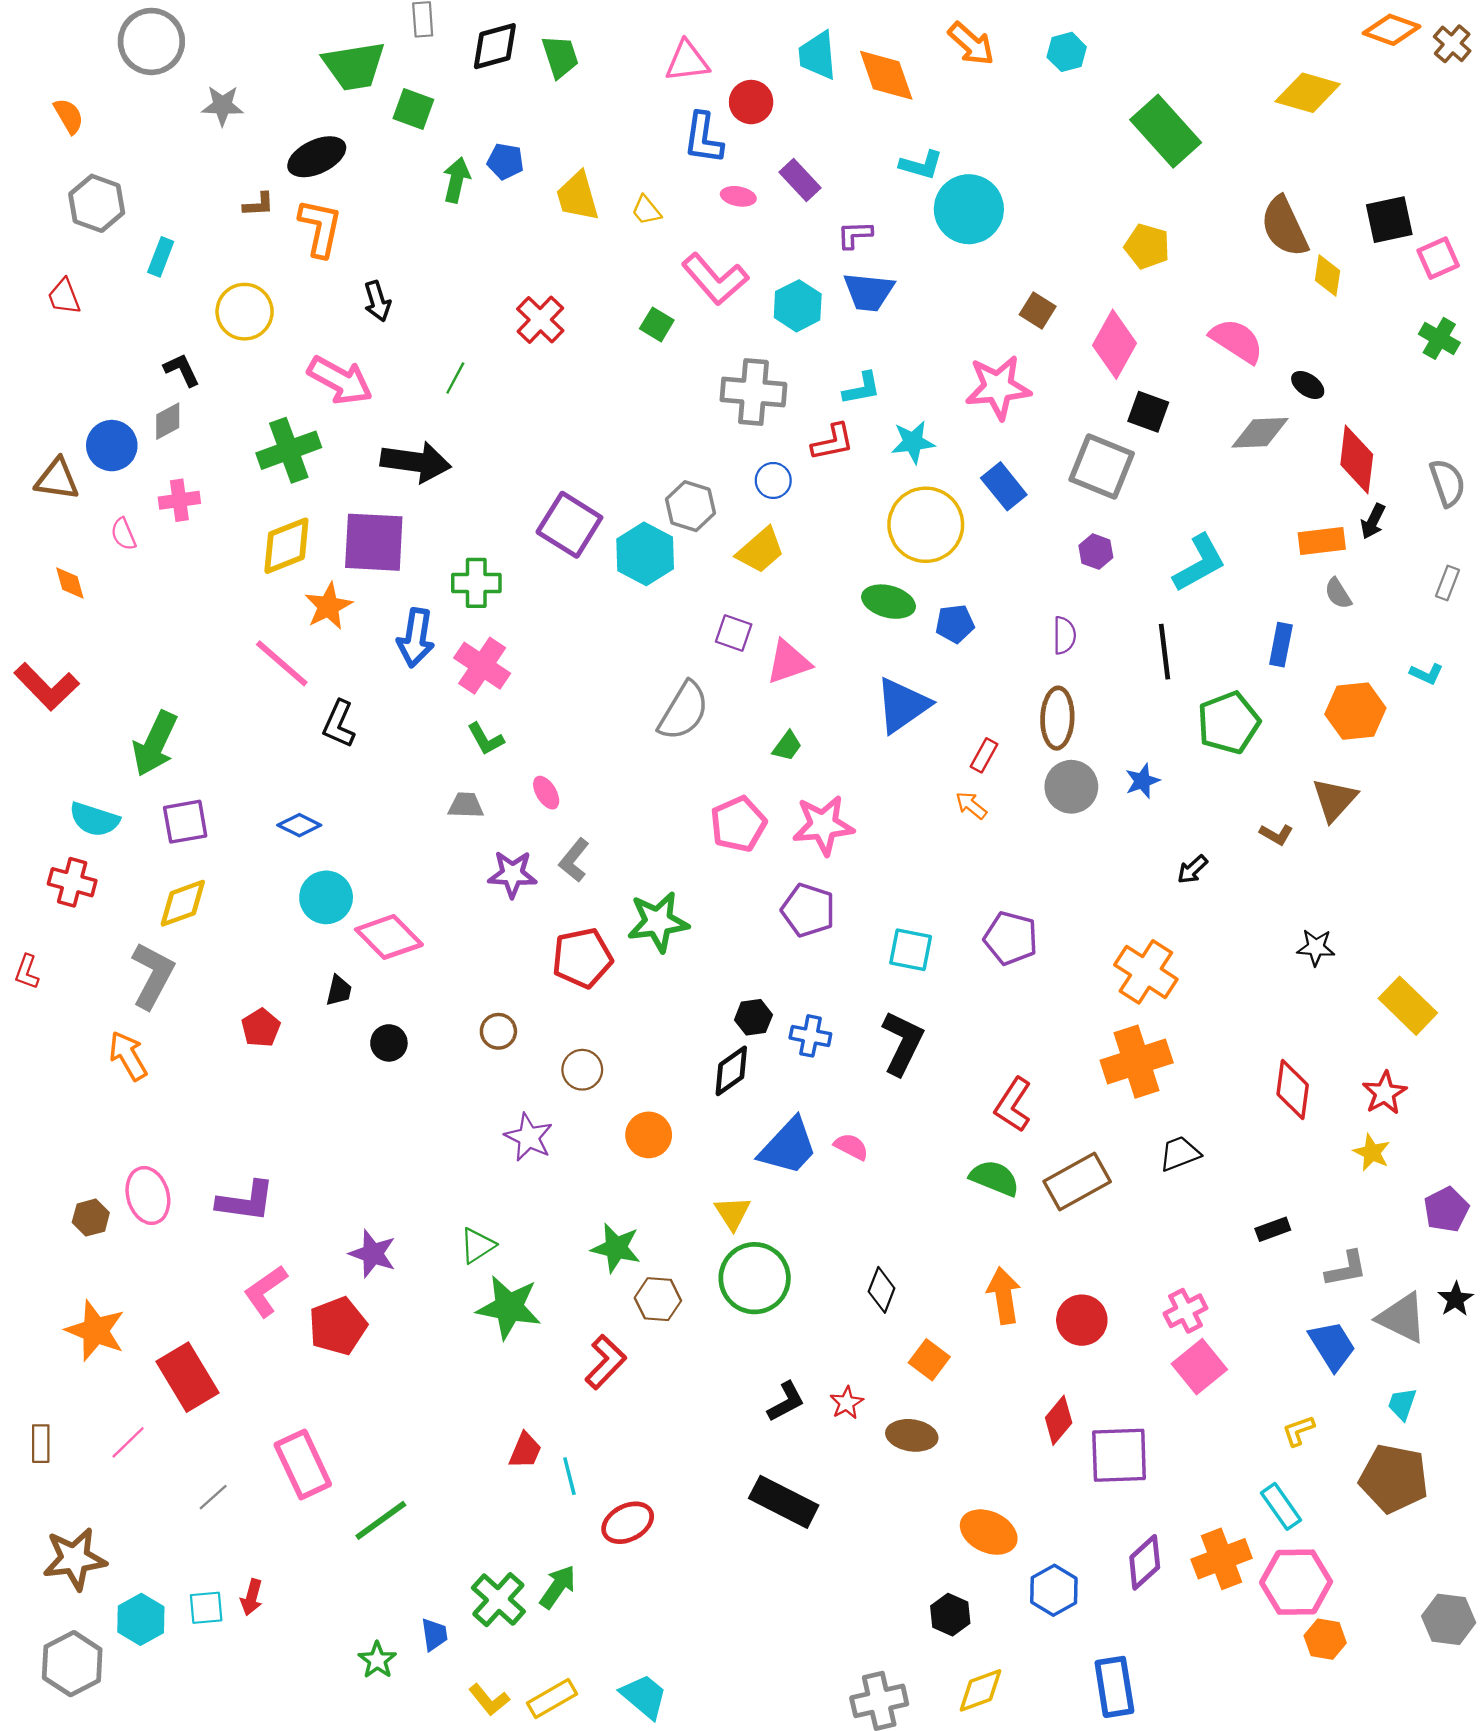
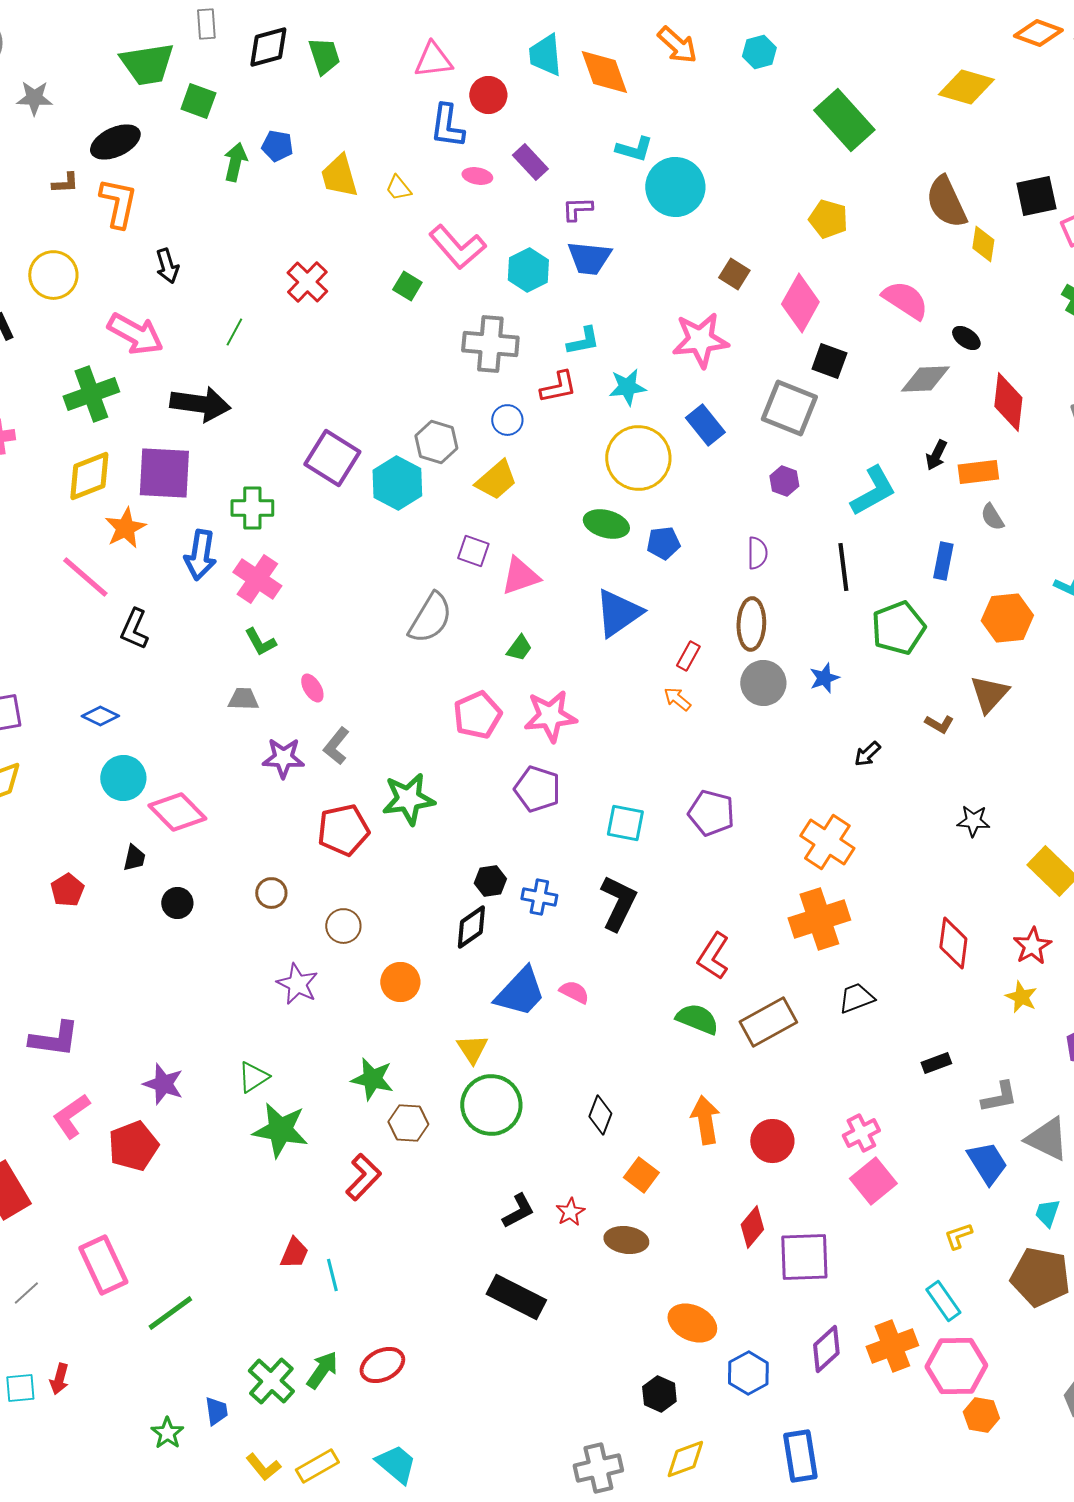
black arrow: (1373, 521) -> (936, 455), moved
red ellipse: (628, 1523) -> (382, 1365), moved

